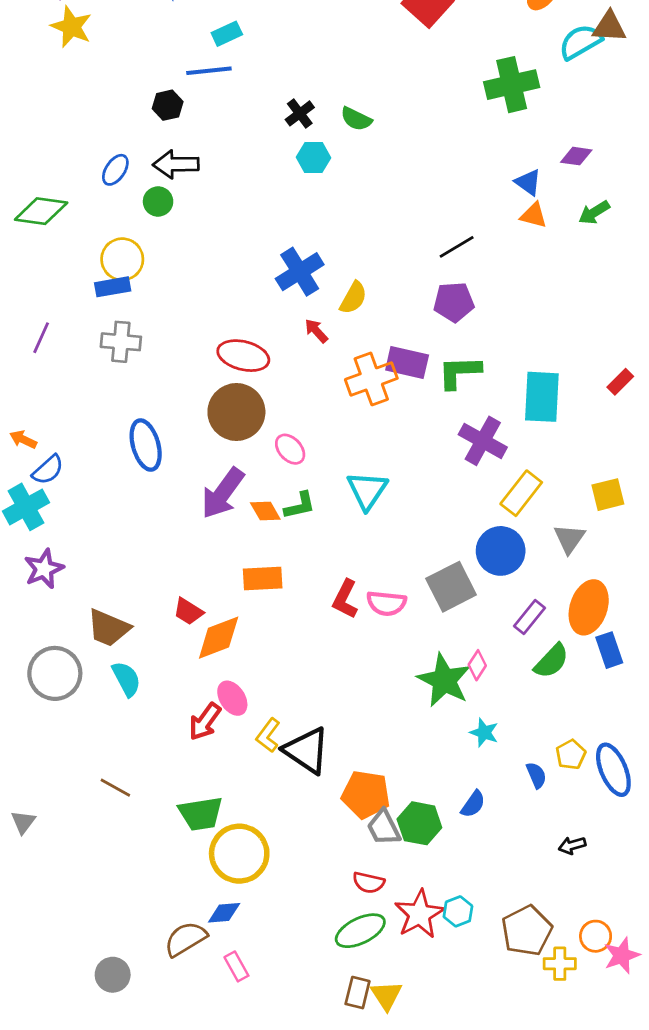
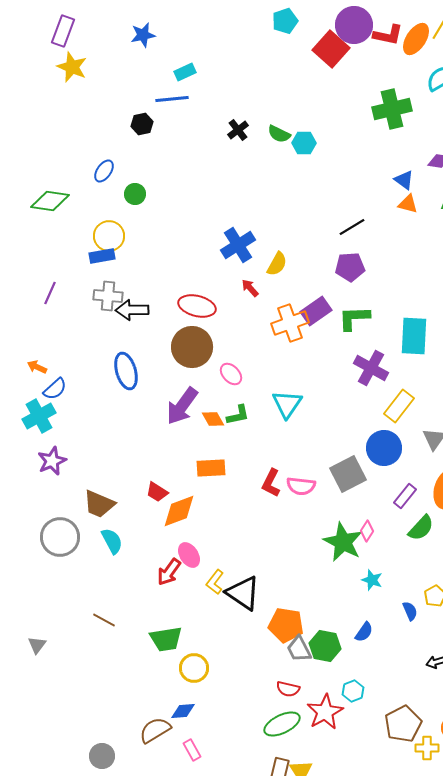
cyan hexagon: (313, 157) -> (304, 143), moved
black arrow: (176, 164) -> (132, 310), moved
purple rectangle: (407, 362) -> (316, 311), turned -48
yellow circle: (239, 854) -> (194, 668), size x0.7
cyan hexagon: (458, 911) -> (353, 691), moved

